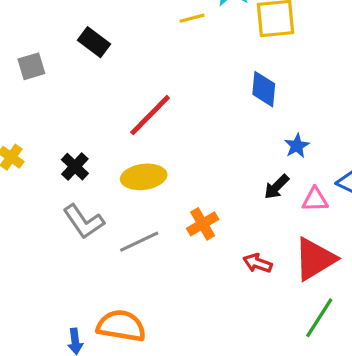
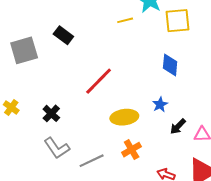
gray square: (31, 66) -> (24, 50), size x1.6
blue star: (297, 146) -> (160, 105), moved
yellow ellipse: (144, 177) -> (124, 117), moved

